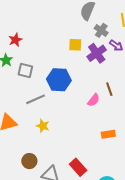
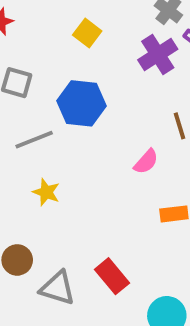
yellow square: (75, 45) -> (87, 33), moved, turned 32
pink semicircle: (94, 100) -> (146, 162), moved

